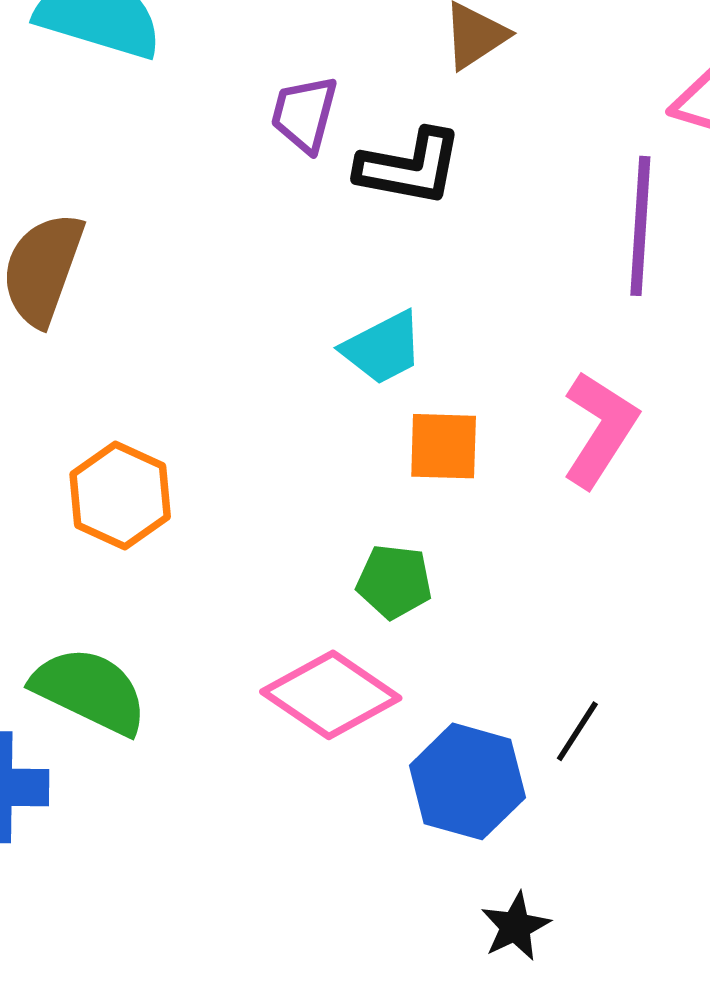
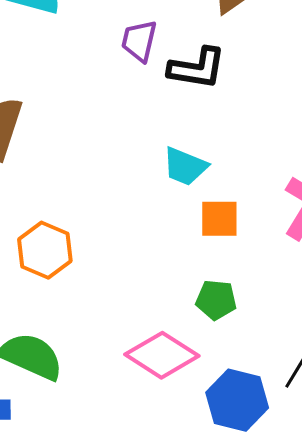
cyan trapezoid: (383, 348) -> (185, 166), turned 51
green pentagon: (394, 582) -> (216, 300), moved

